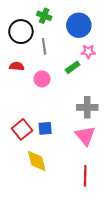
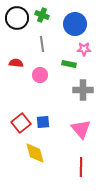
black circle: (21, 32) -> (17, 18), moved
green rectangle: (73, 67) -> (69, 64), turned 48
gray cross: (87, 107) -> (83, 90), moved

